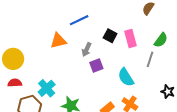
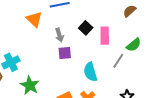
orange triangle: (58, 41) -> (34, 19), turned 42
gray arrow: (86, 50) -> (59, 35), turned -56

